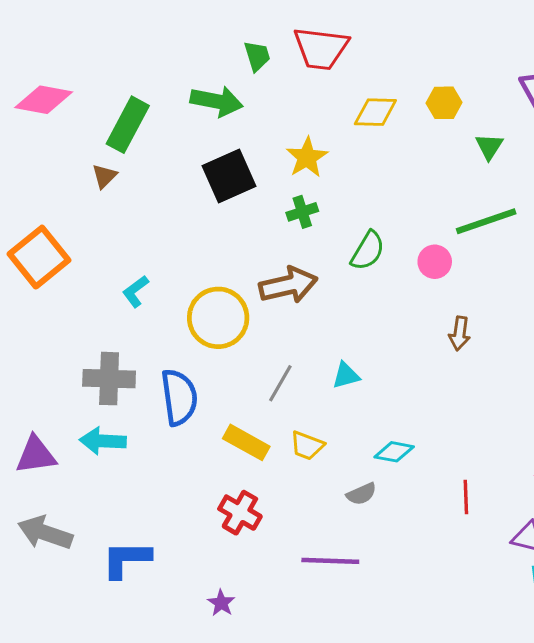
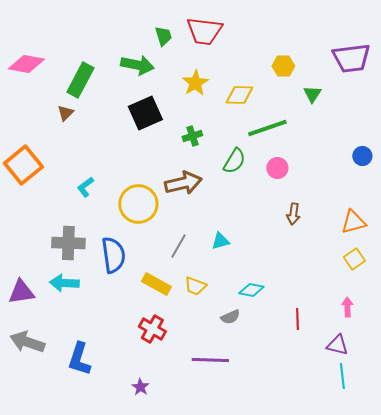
yellow diamond: (375, 112) -> (239, 95), moved
yellow star: (307, 157) -> (195, 83), moved
green line: (486, 221) -> (267, 128), moved
blue L-shape: (126, 559) -> (79, 359), turned -72

